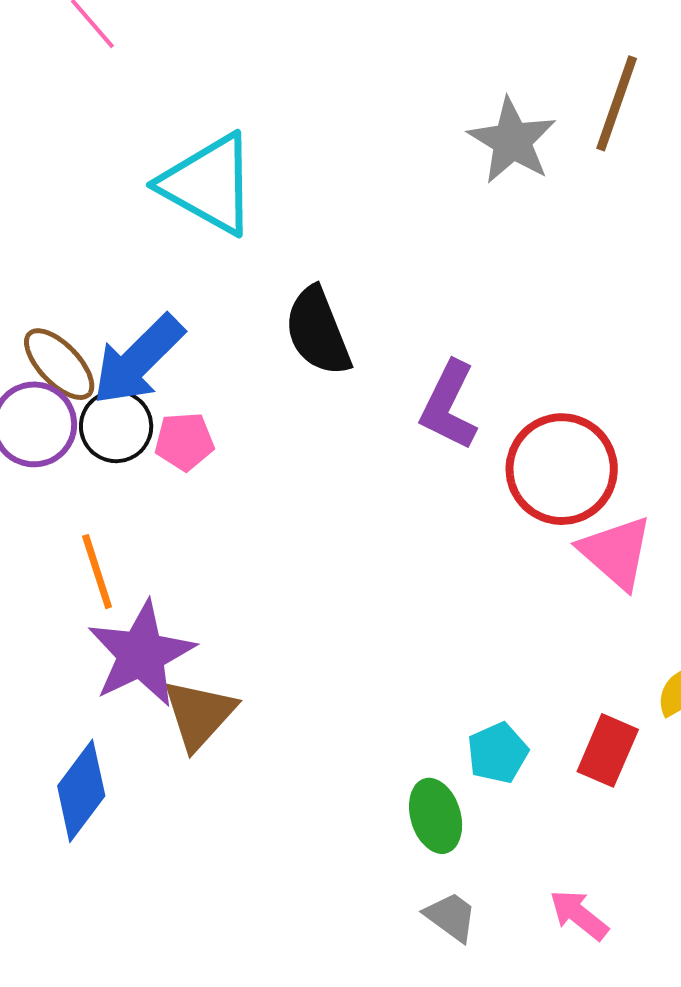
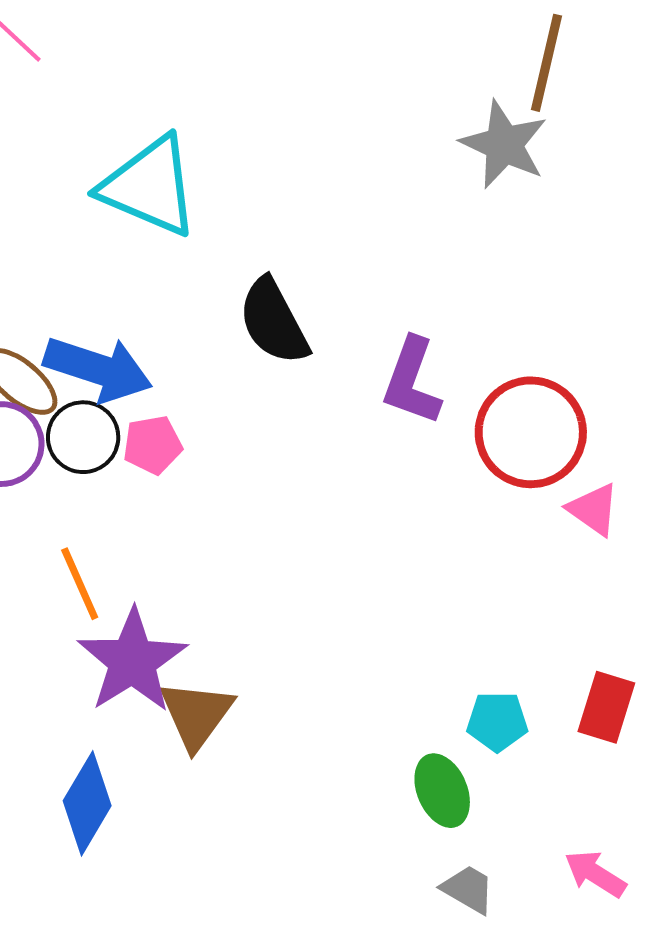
gray star: (512, 141) -> (504, 144), moved
blue arrow: (138, 360) -> (98, 369), turned -111
pink triangle: (616, 552) -> (593, 509), size x0.7
cyan pentagon: (498, 753) -> (497, 721), turned 30

